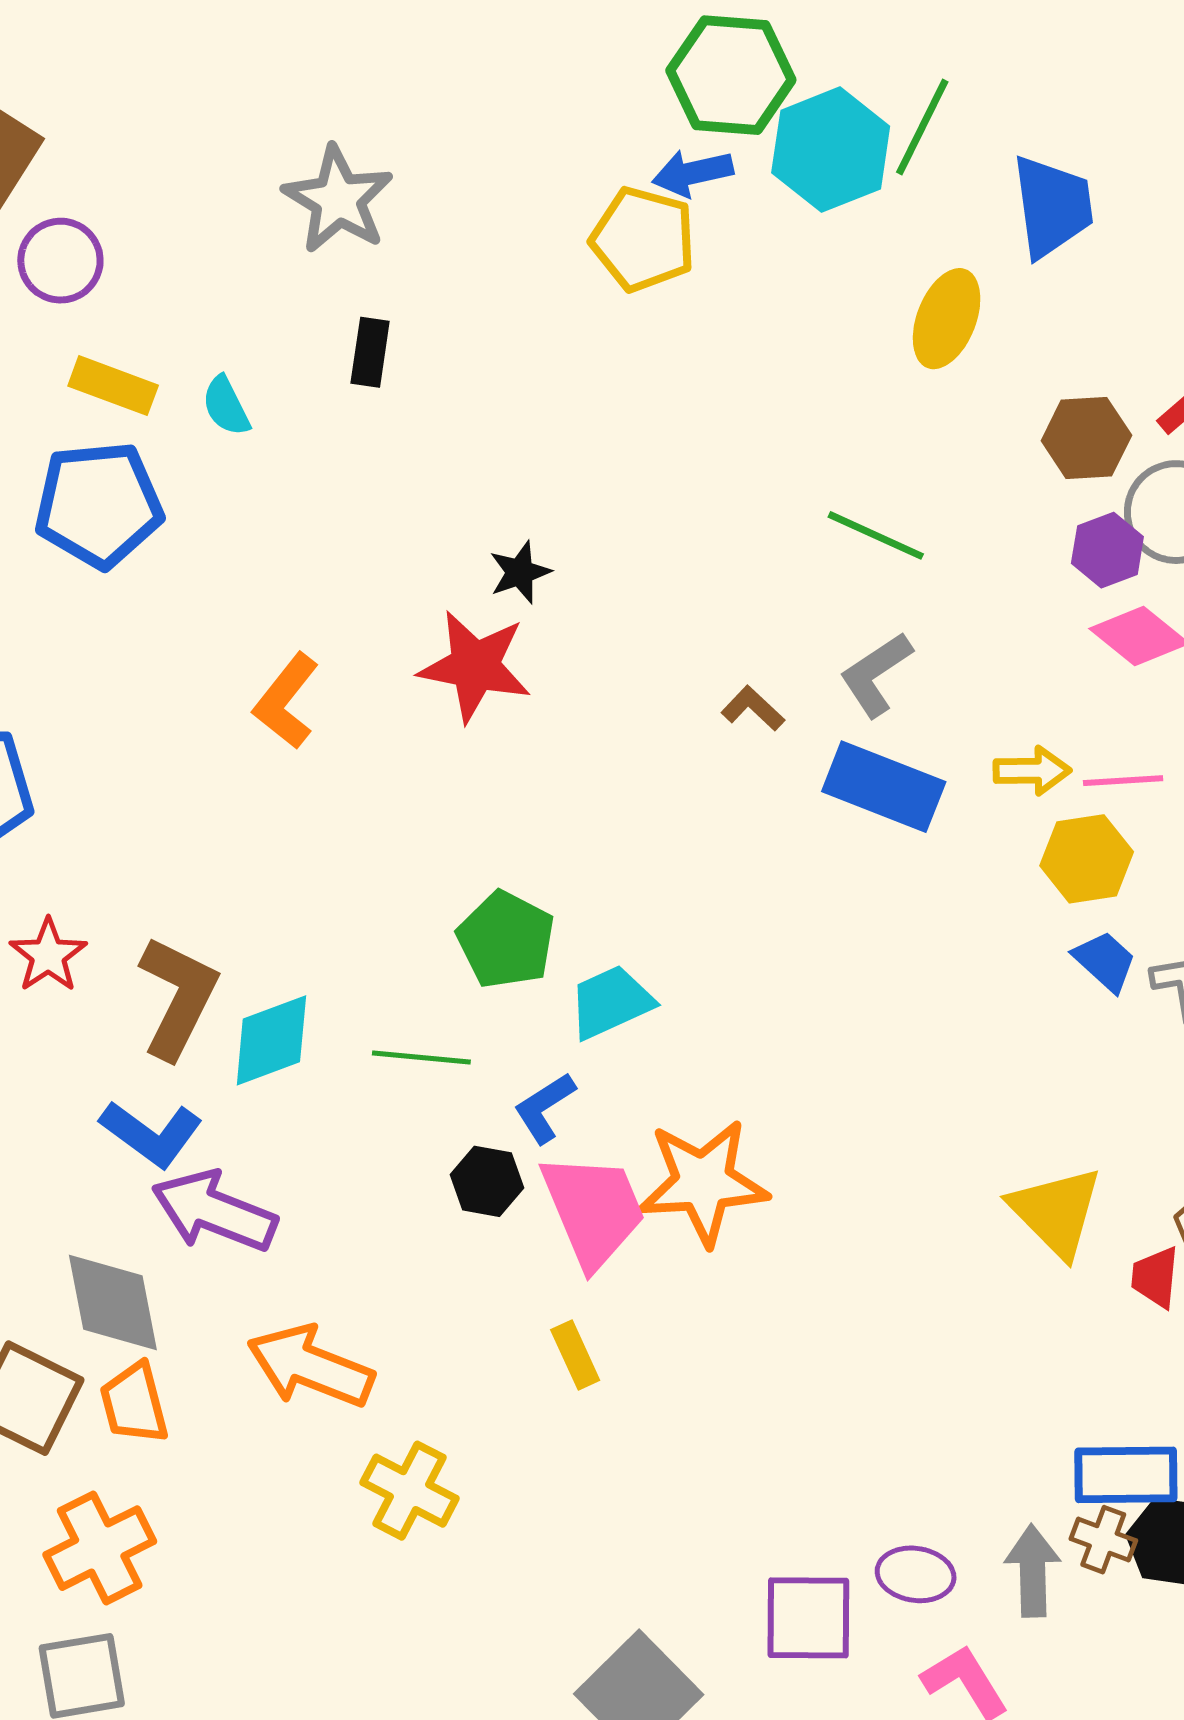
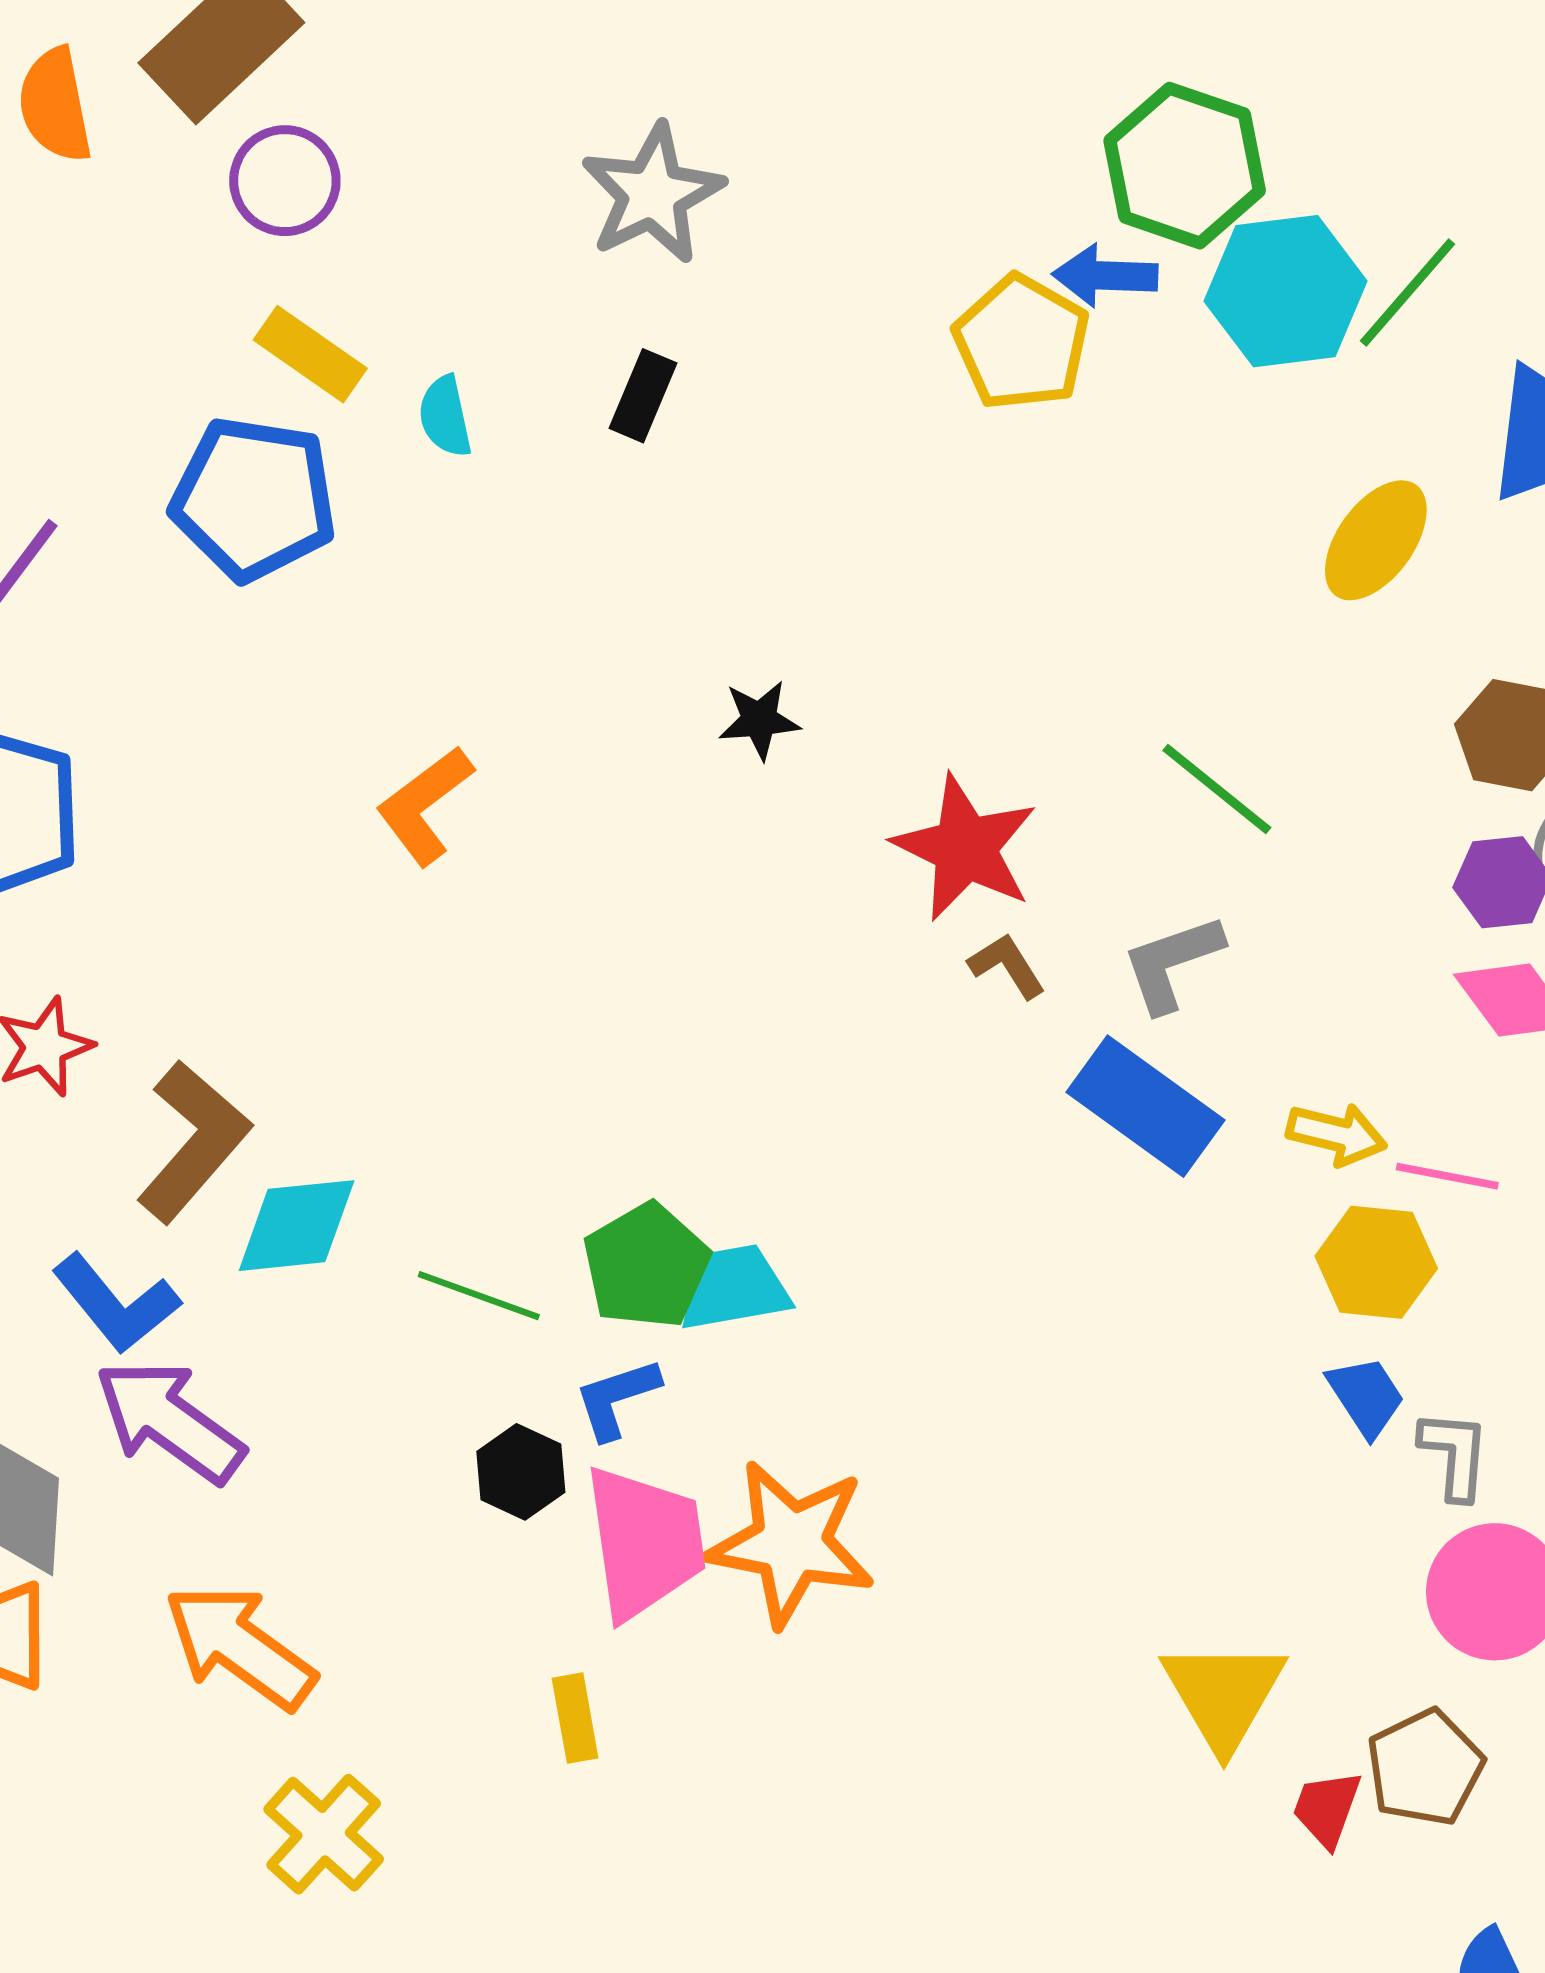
red star: (475, 666) -> (965, 848), moved
green pentagon: (506, 940) -> (646, 1266), moved

